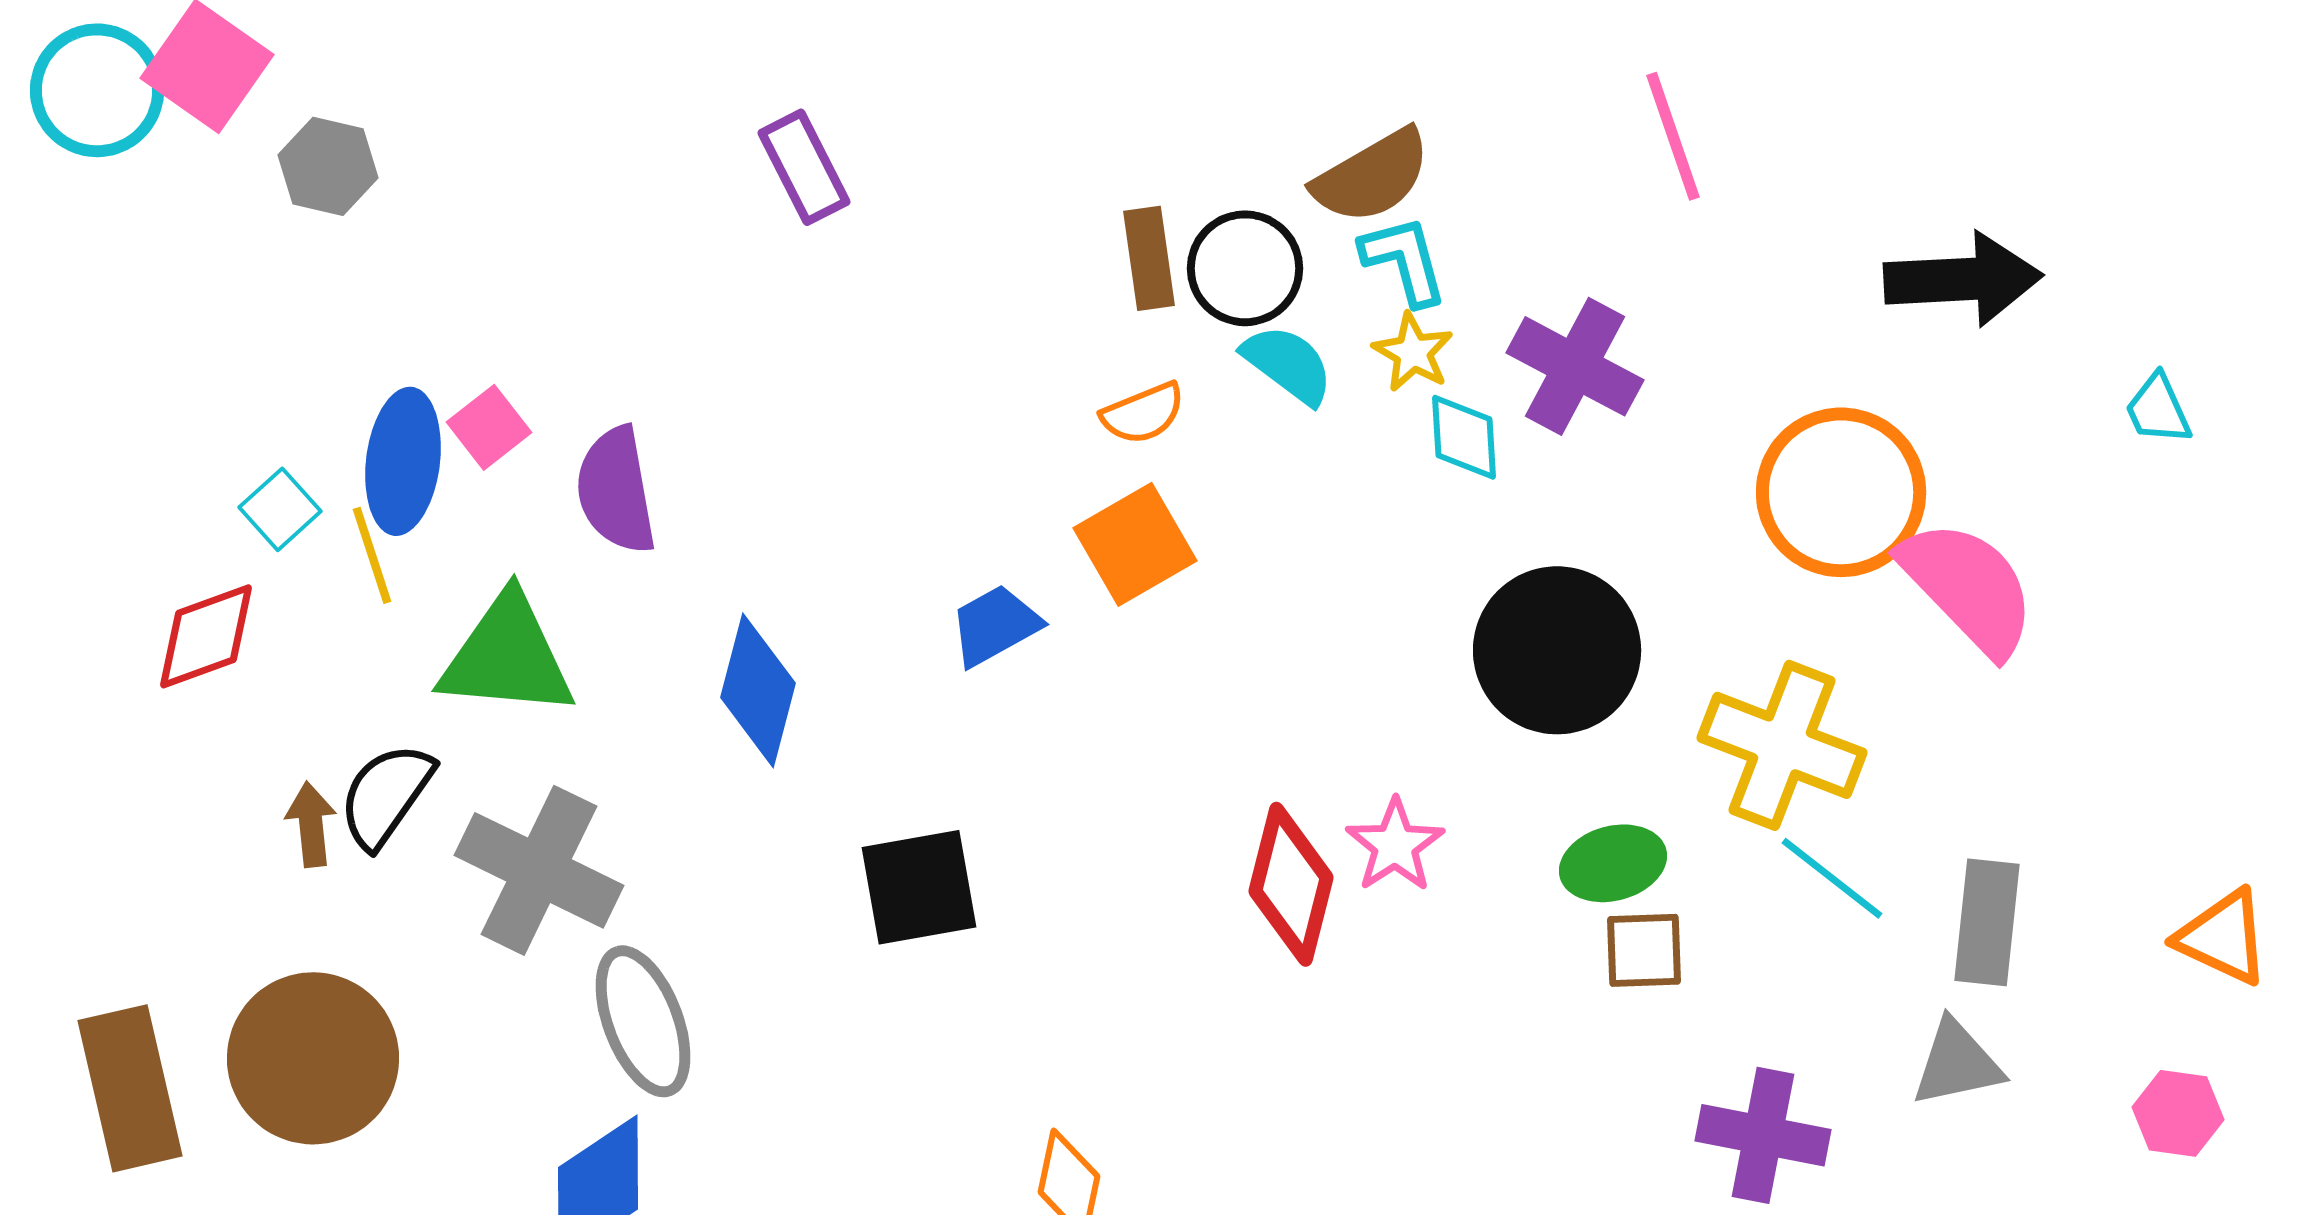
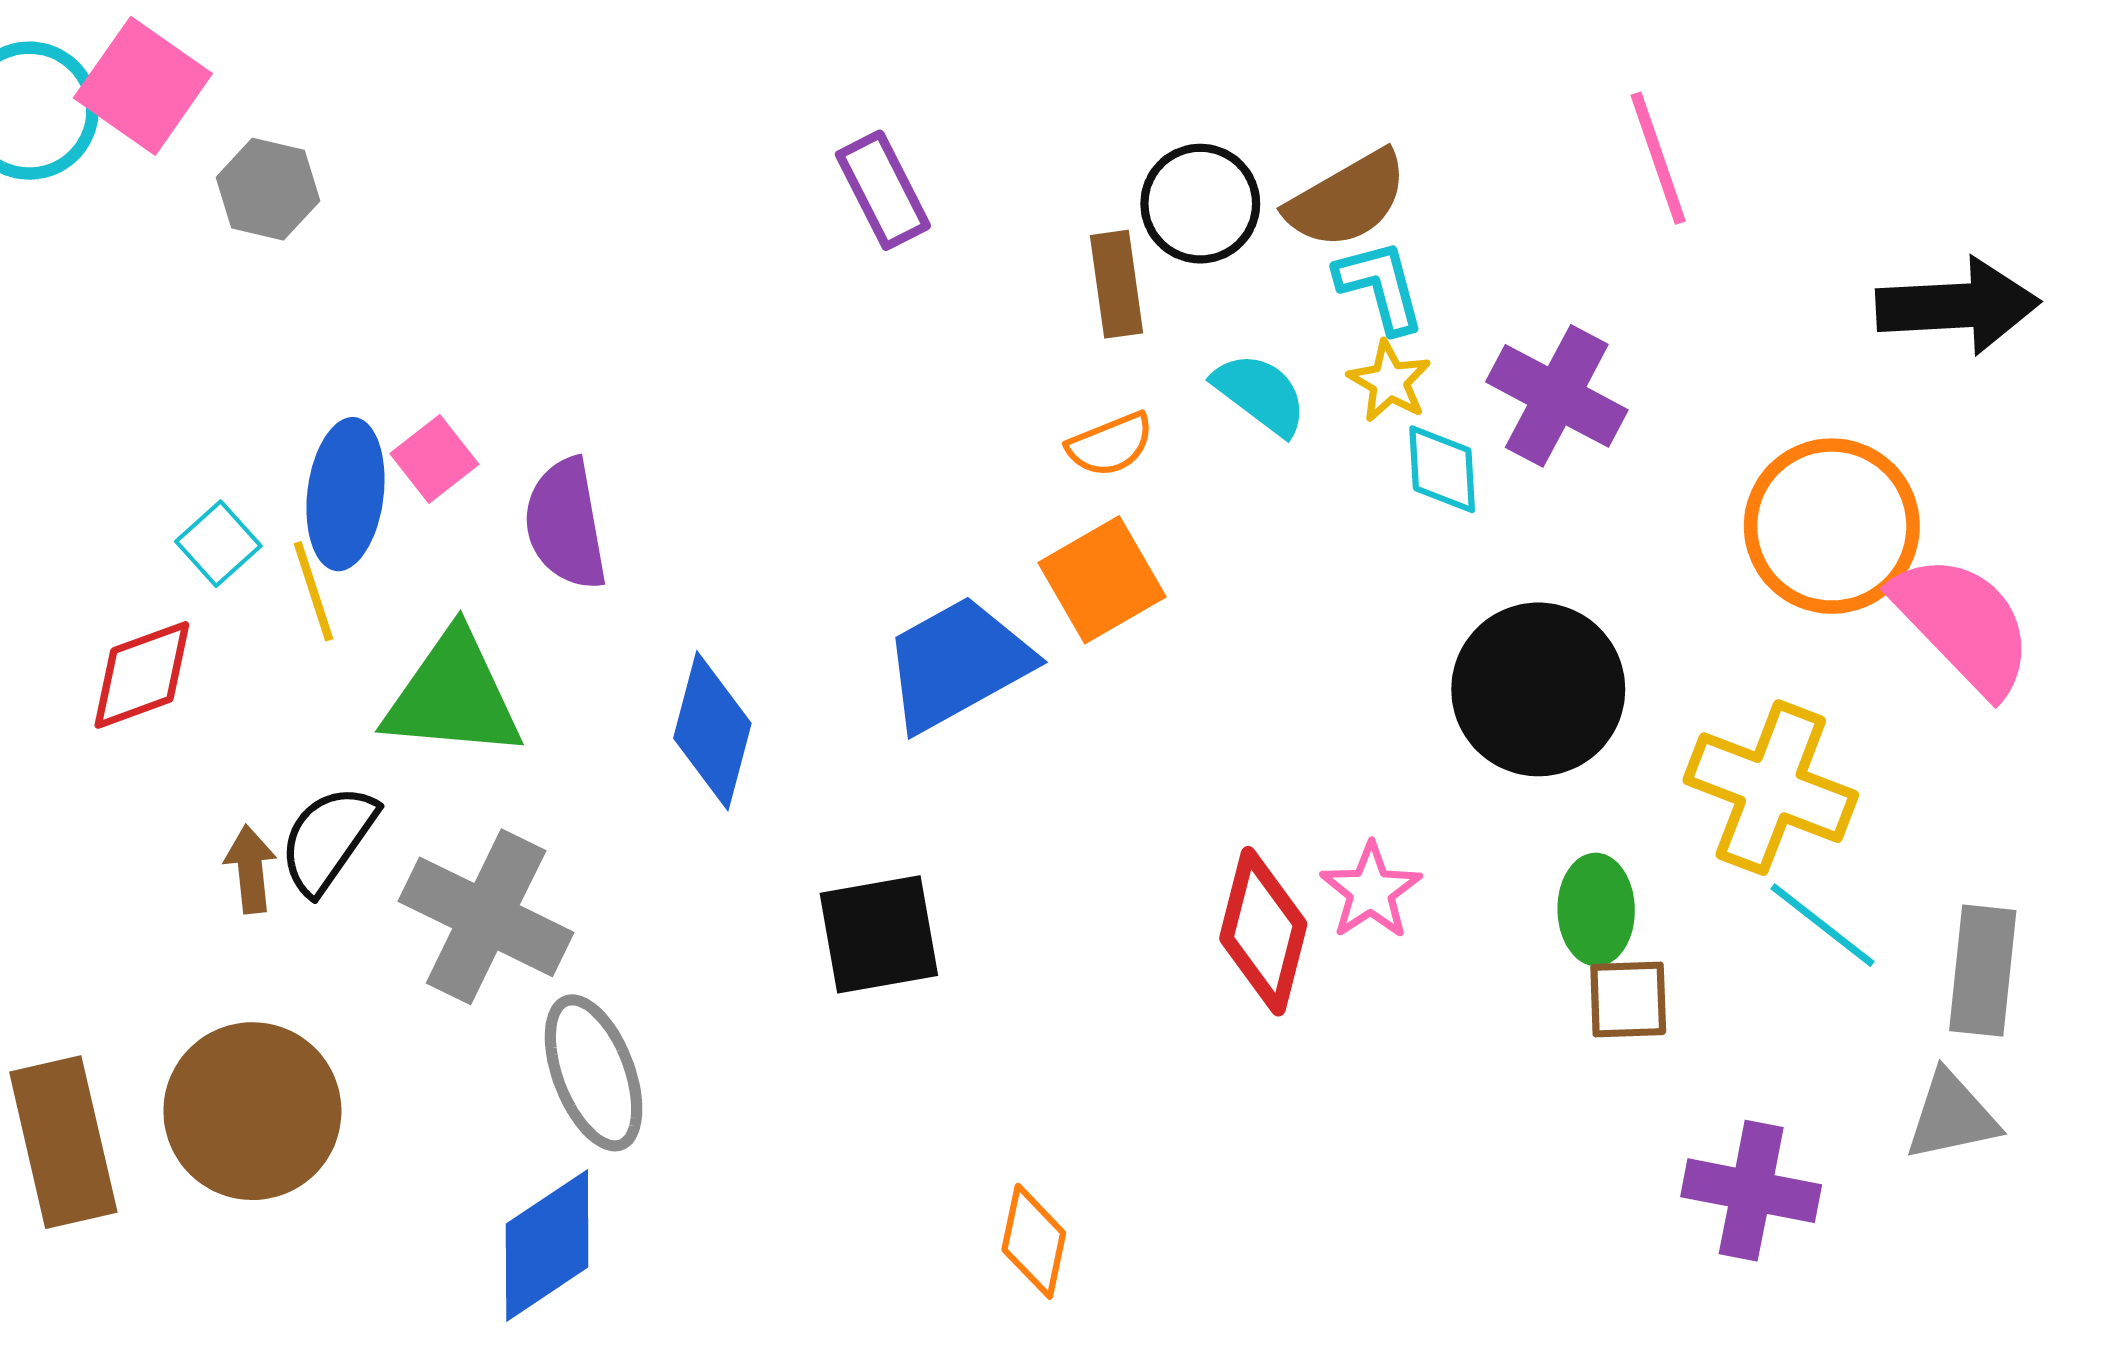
purple rectangle: (804, 167) -> (883, 190), moved
black circle: (1245, 268) -> (1200, 204), moved
blue trapezoid: (995, 625) -> (957, 664), size x1.6
green ellipse: (1613, 863) -> (1596, 910), turned -76

